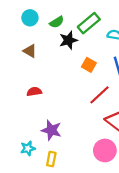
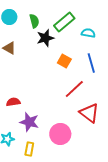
green semicircle: (57, 22) -> (34, 21), turned -72
red semicircle: (34, 92) -> (13, 102), moved
pink circle: (105, 150) -> (60, 134), moved

